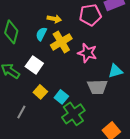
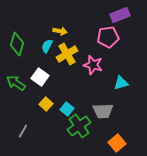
pink pentagon: (90, 15) -> (108, 37), moved
gray trapezoid: (97, 87) -> (103, 111), moved
gray line: (21, 112) -> (23, 131), moved

